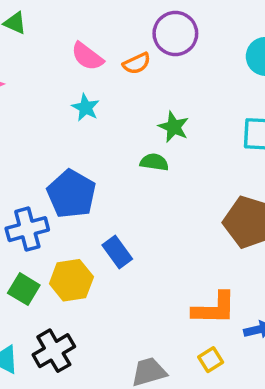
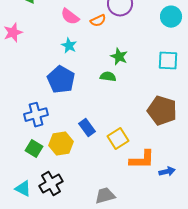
blue pentagon: (71, 194) -> (61, 80), moved
yellow square: (211, 360) -> (118, 139), moved, size x1.5

